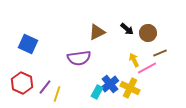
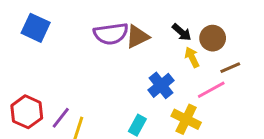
blue square: (28, 44) -> (36, 28), moved
purple semicircle: (79, 58) -> (111, 34), moved
yellow arrow: (134, 60) -> (192, 57), moved
blue cross: (110, 84) -> (161, 85), moved

